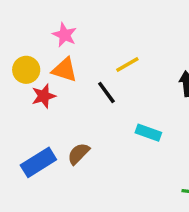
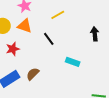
yellow line: (127, 65) -> (58, 15), moved
red star: (44, 96) -> (13, 49), moved

